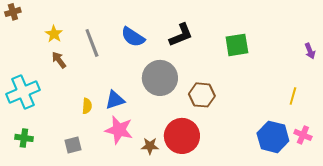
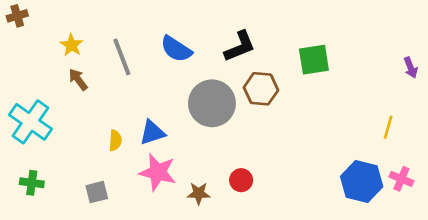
cyan cross: (23, 92) -> (30, 122), turned -32
brown hexagon: (202, 95) -> (261, 89), moved
red circle: (182, 136) -> (241, 180), size x0.5

